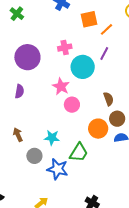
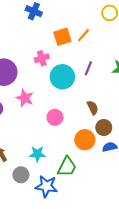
orange square: (89, 19) -> (62, 37), moved
purple line: (104, 53) -> (88, 68), moved
pink star: (61, 86) -> (25, 98), moved

